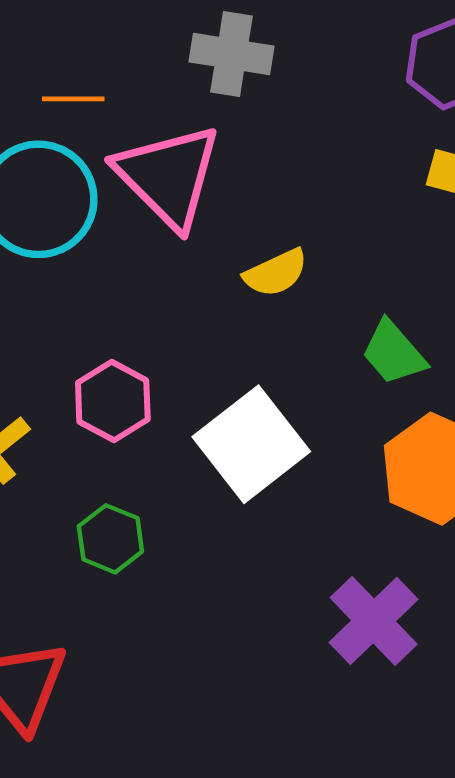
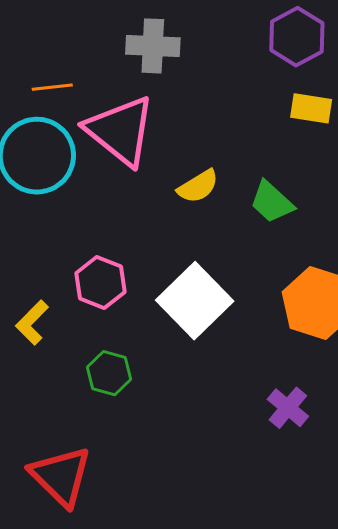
green trapezoid: (394, 353) -> (272, 202), moved
purple cross: (374, 621) -> (288, 408), size x0.7

